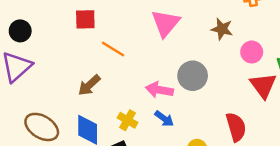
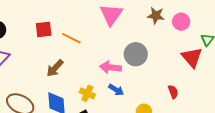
red square: (85, 19) -> (44, 29), moved
pink circle: (252, 52) -> (181, 22), moved
red semicircle: (236, 127) -> (173, 92), size x0.6

